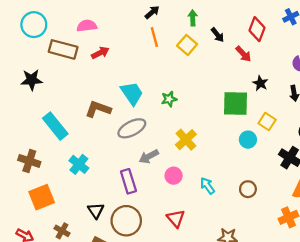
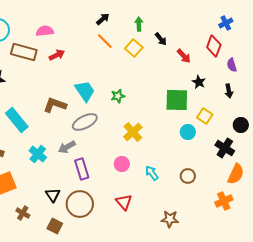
red diamond: (257, 29) -> (214, 46), moved
orange line: (154, 37) -> (105, 41), turned -30
gray arrow: (149, 156) -> (67, 147), moved

